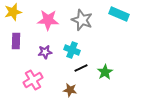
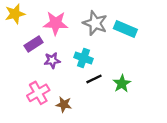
cyan rectangle: (119, 14) -> (125, 29), moved
purple rectangle: (16, 41) -> (34, 44), moved, turned 56
brown star: (70, 90) -> (64, 104), moved

